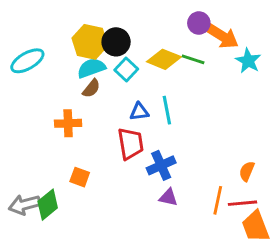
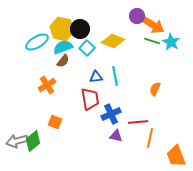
green line: (193, 59) -> (152, 41), moved
cyan ellipse: (27, 61) -> (37, 42), moved
orange cross: (68, 123) -> (47, 85), turned -30
orange semicircle: (247, 171) -> (155, 89), moved
red line: (242, 203) -> (138, 122), moved

